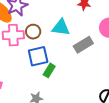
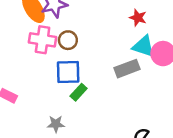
cyan triangle: (61, 27) -> (144, 46), moved

